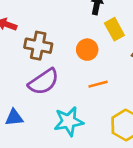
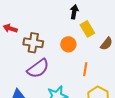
orange line: (98, 84) -> (85, 69), moved, turned -64

